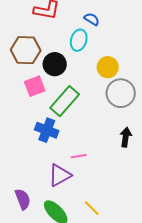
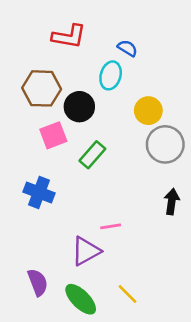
green rectangle: (65, 101) -> (92, 155), size x0.7
blue cross: (47, 130) -> (39, 193), moved

